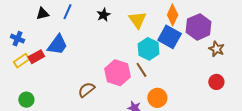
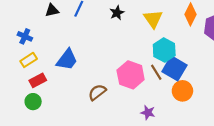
blue square: (170, 37) -> (174, 68), moved
blue trapezoid: (57, 45) -> (67, 60), moved
red rectangle: (36, 57) -> (38, 80), moved
orange circle: (157, 98) -> (182, 91), moved

